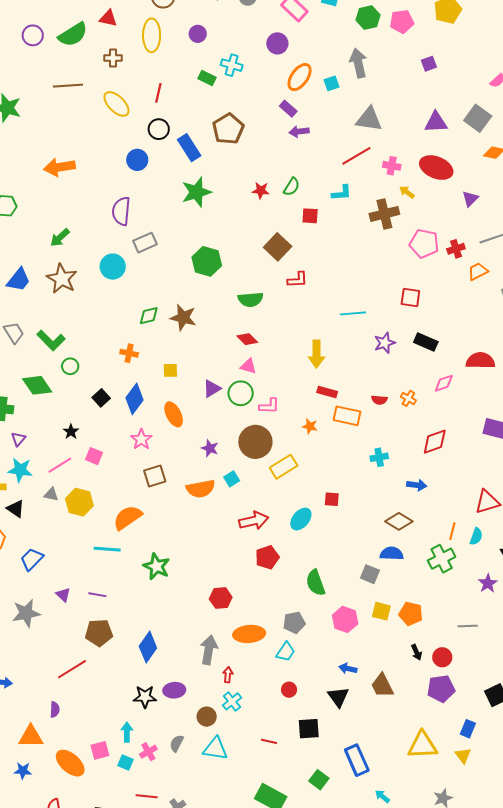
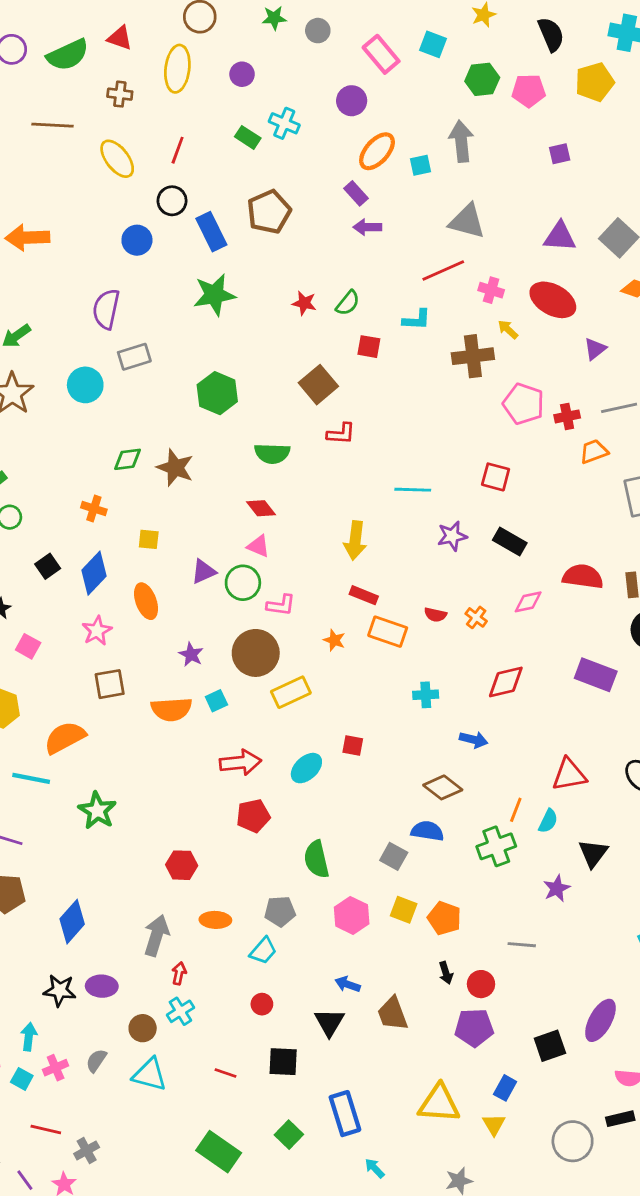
orange ellipse: (249, 634) -> (215, 920), size x0.7

